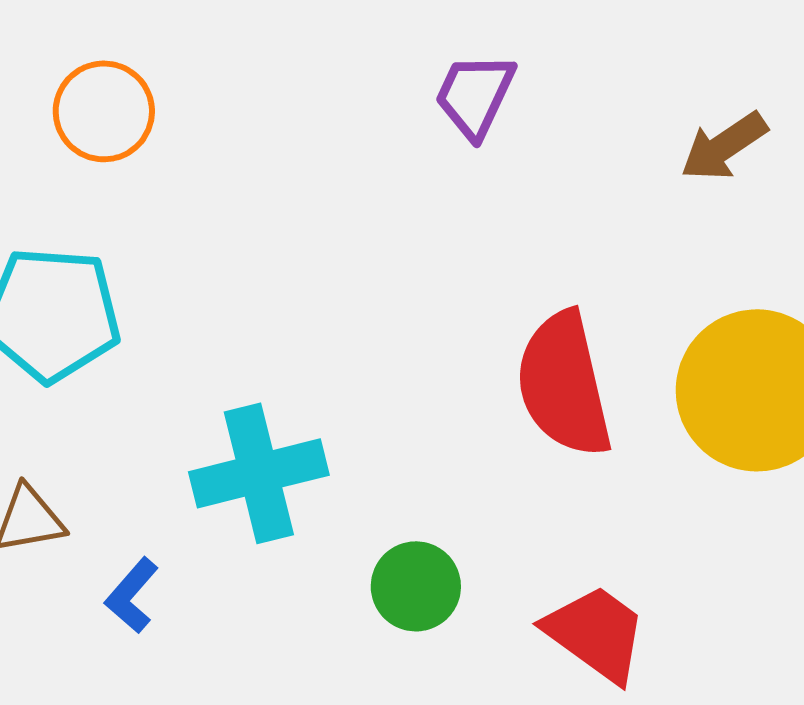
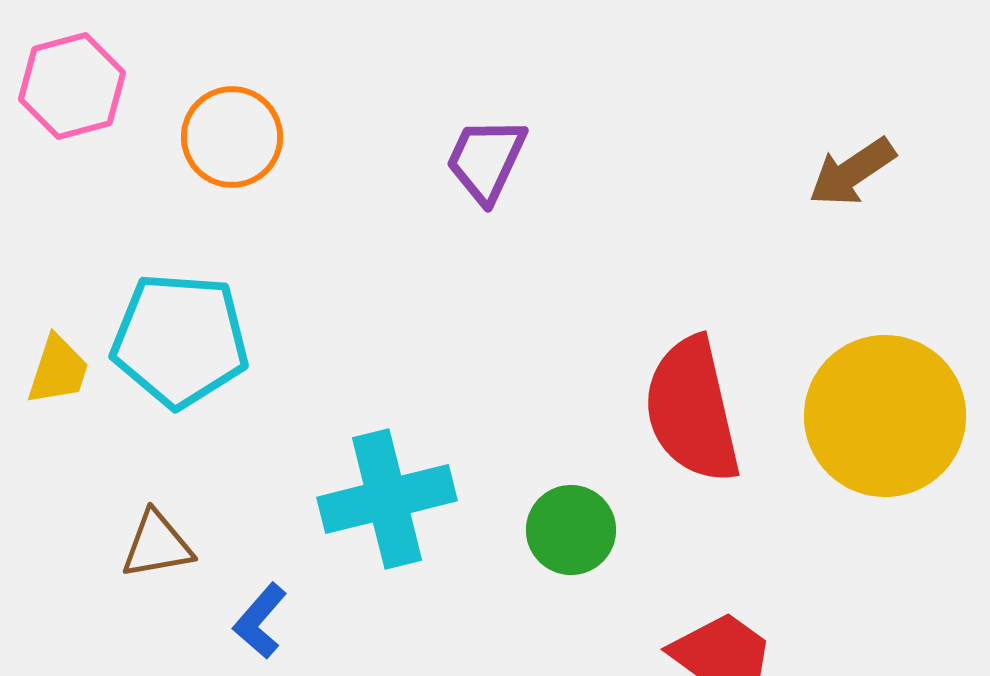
purple trapezoid: (475, 95) -> (486, 160), moved
green circle: (416, 586) -> (571, 530), moved

